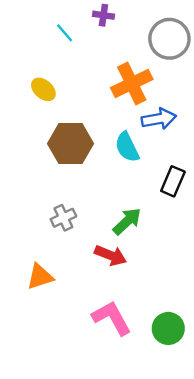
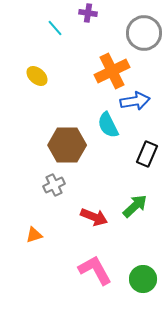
brown hexagon: (71, 144) -> (67, 145), moved
green arrow: (127, 221) -> (135, 206), moved
orange triangle: (40, 277) -> (34, 235), size x0.7

